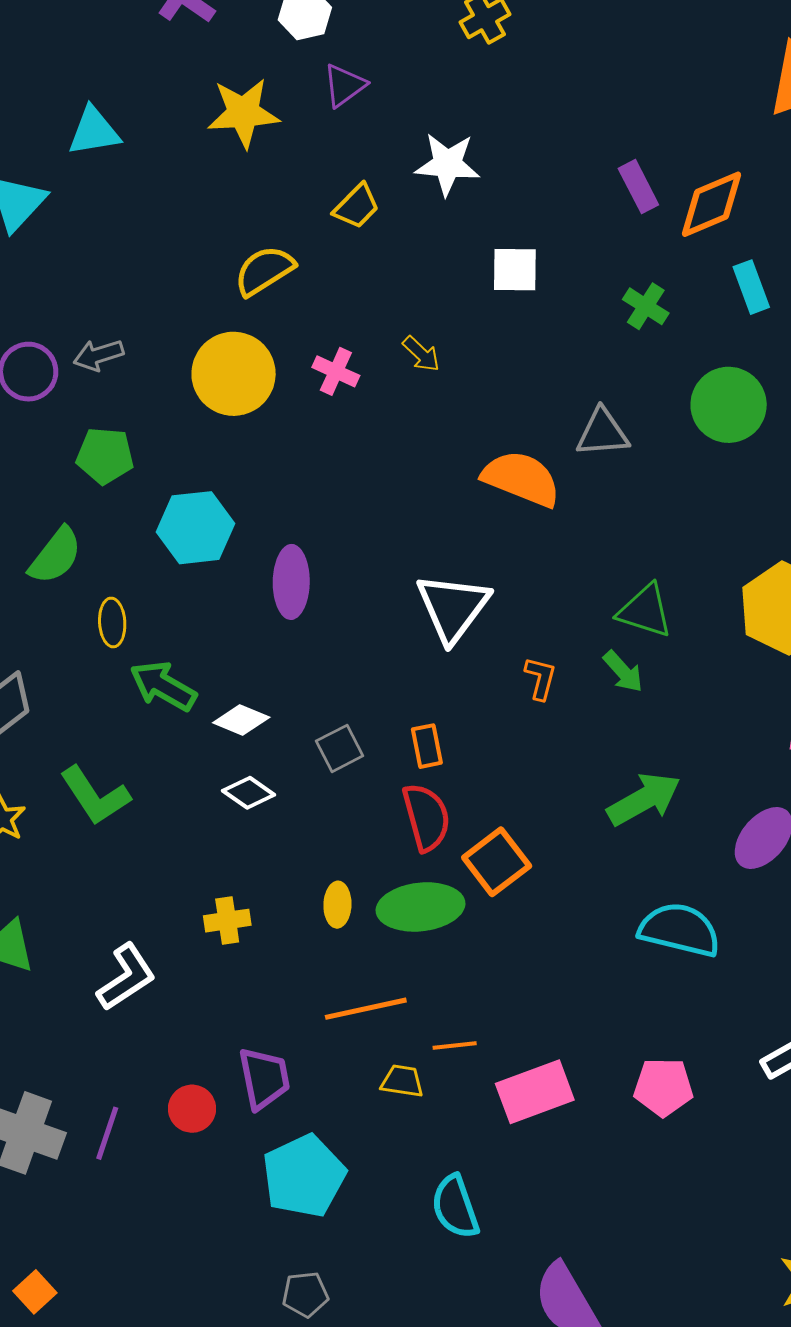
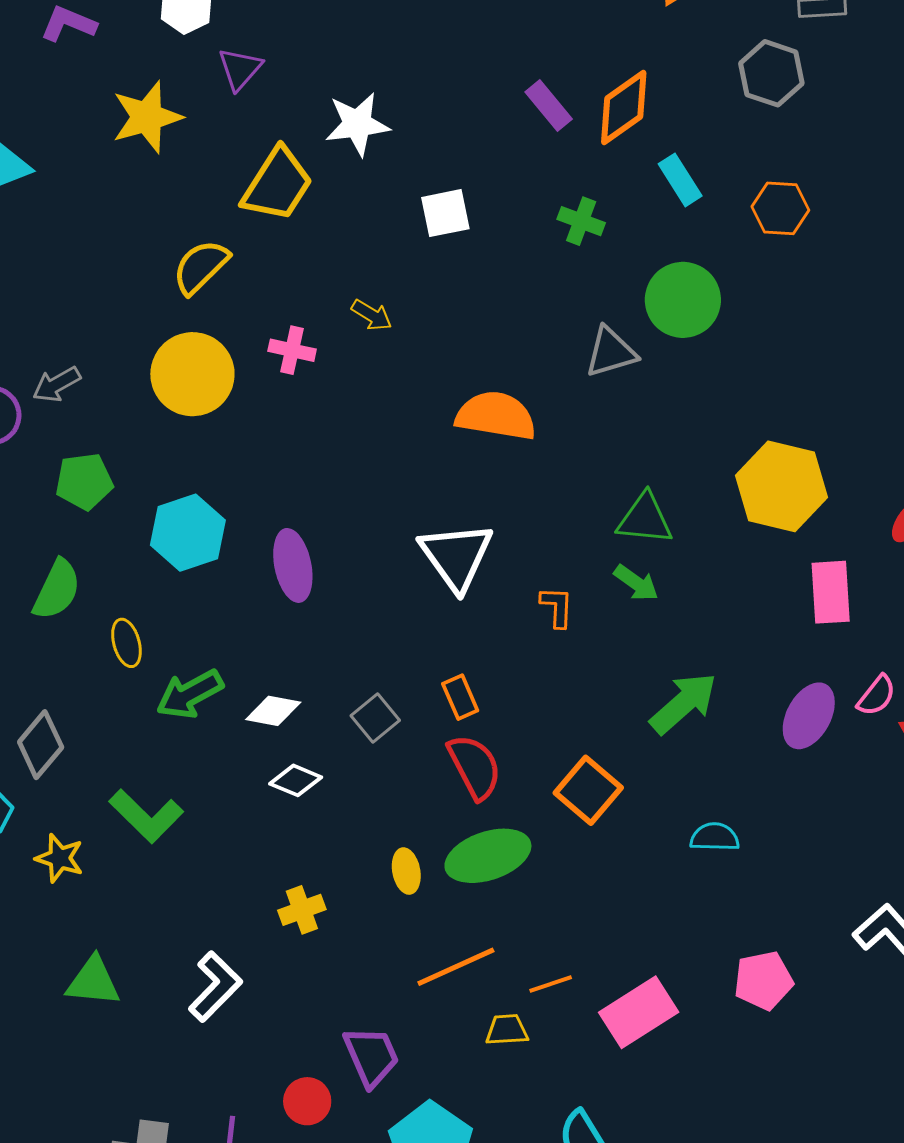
yellow trapezoid: (357, 206) -> (277, 185), size x1.6
gray triangle: (602, 433) -> (611, 352), moved
green arrow: (163, 686) -> (190, 694), turned -46
orange square: (497, 862) -> (588, 790), moved
cyan semicircle: (680, 930) -> (715, 837), moved, size x0.6

